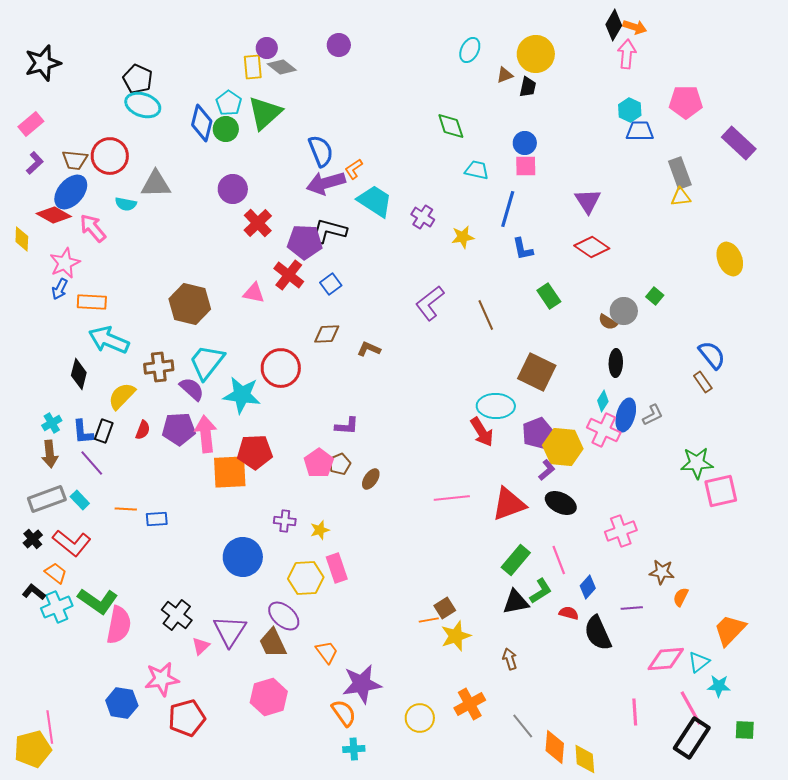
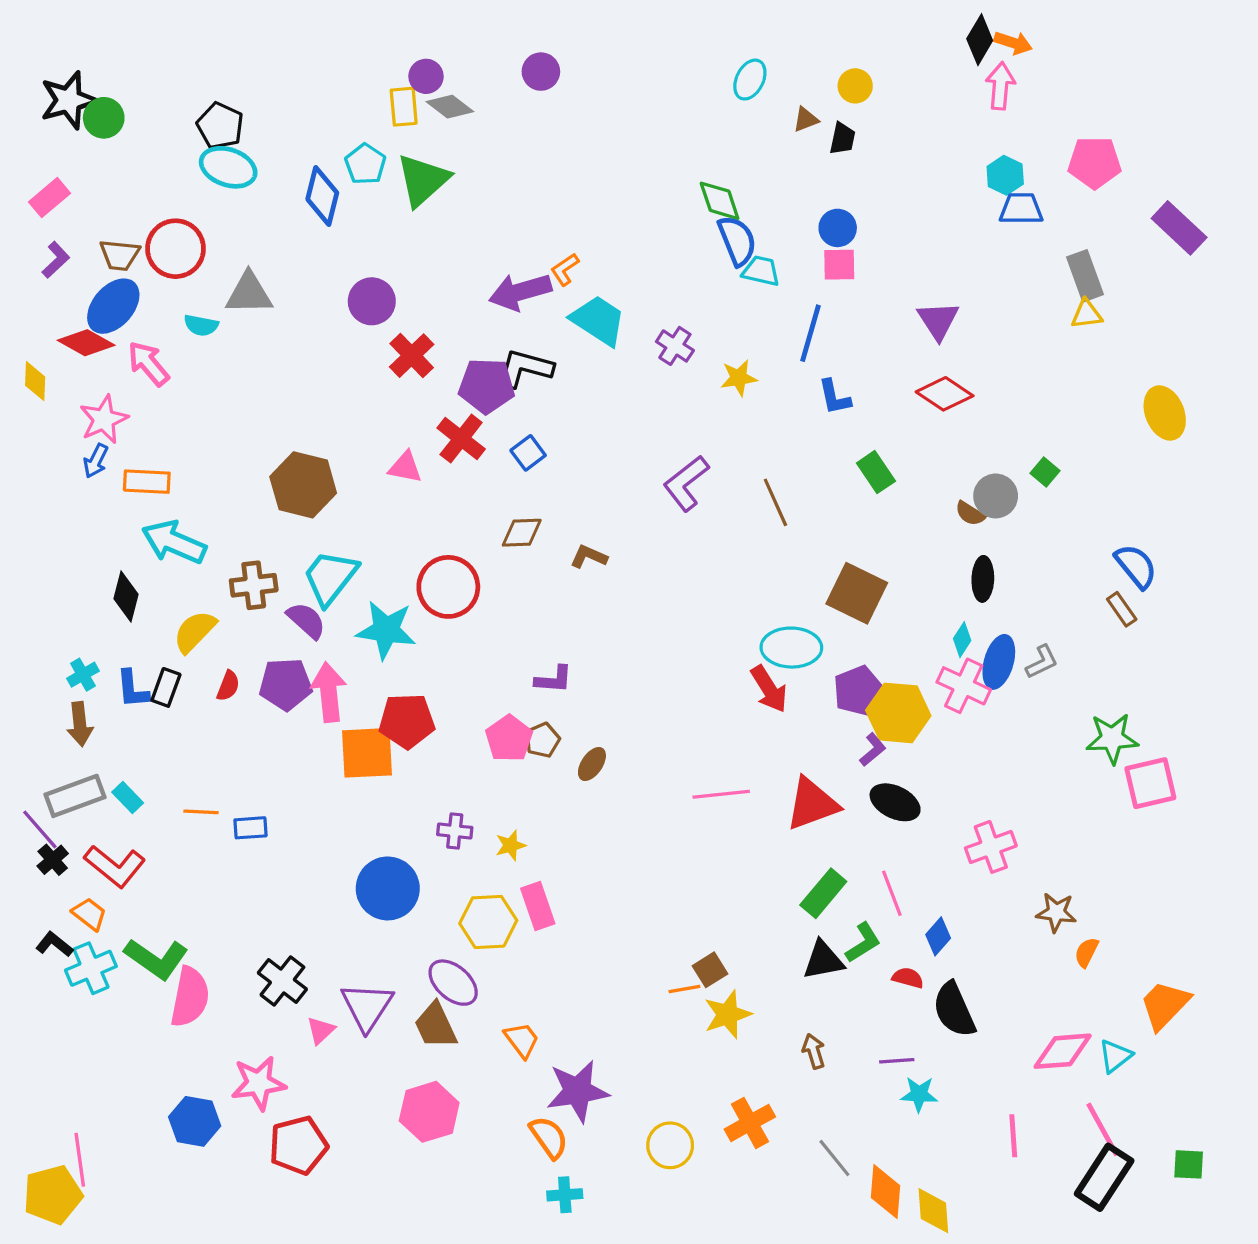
yellow circle: (536, 54) -> (855, 86), size x0.6
green circle: (226, 129) -> (104, 118), moved
blue semicircle: (321, 151) -> (737, 241), moved
purple line: (92, 463) -> (40, 829), moved
purple line: (632, 608) -> (897, 1061), moved
cyan star: (719, 686) -> (919, 1094), moved

